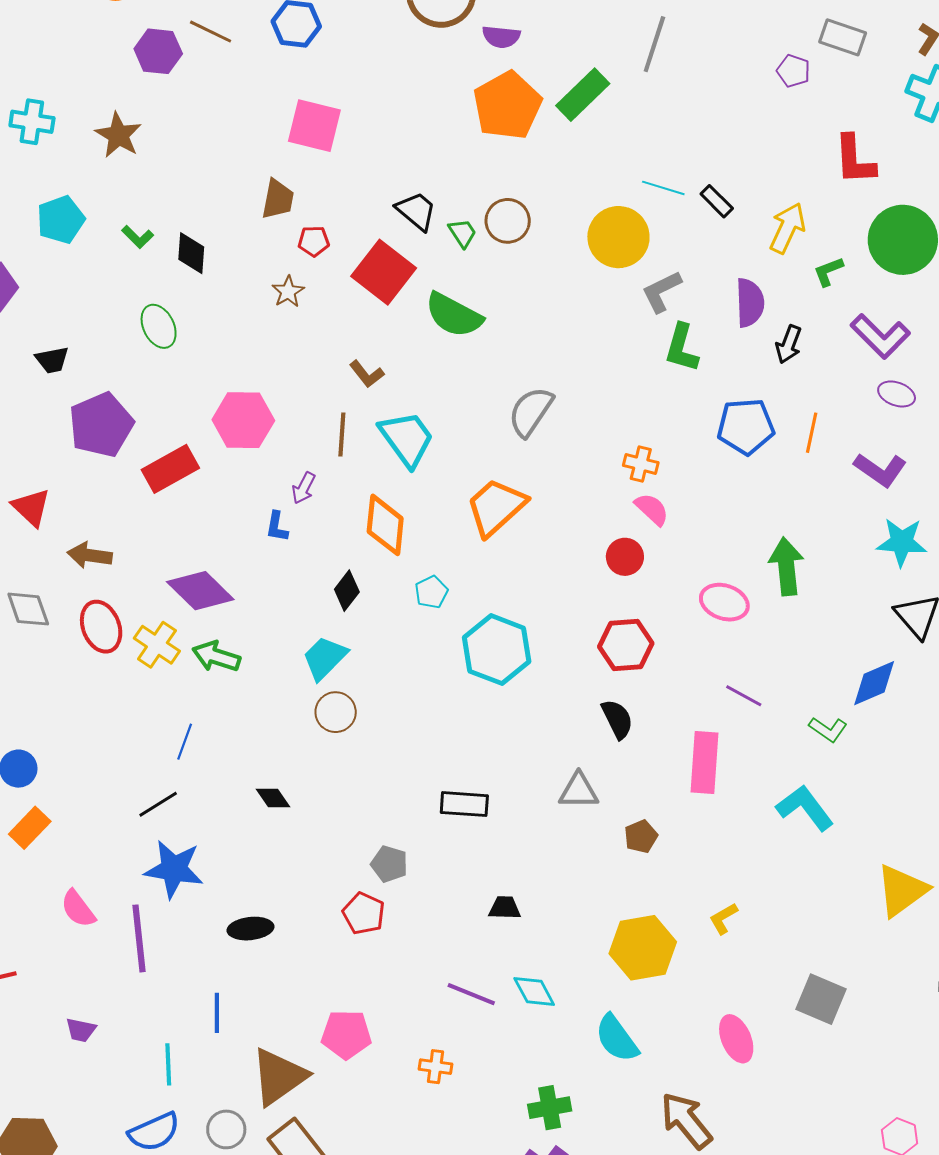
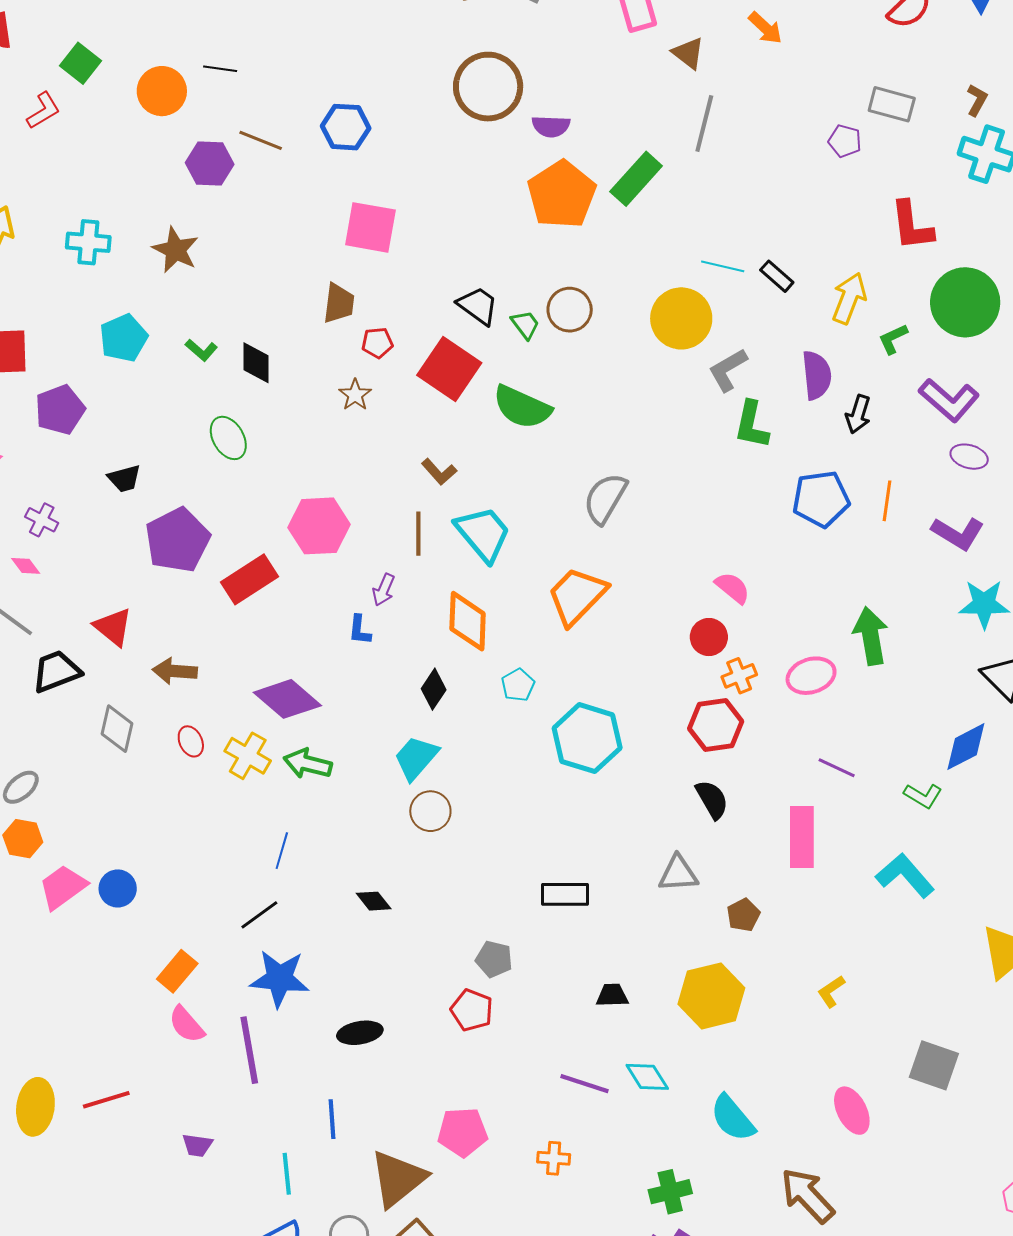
orange cross: (641, 464) -> (739, 676), moved, turned -32
pink ellipse: (724, 602) -> (811, 676), turned -33
gray diamond: (28, 609) -> (117, 729), turned 36
red ellipse: (101, 627) -> (191, 741), size x0.6
orange rectangle: (30, 828) -> (177, 971), moved
yellow hexagon: (643, 948) -> (711, 996), moved

